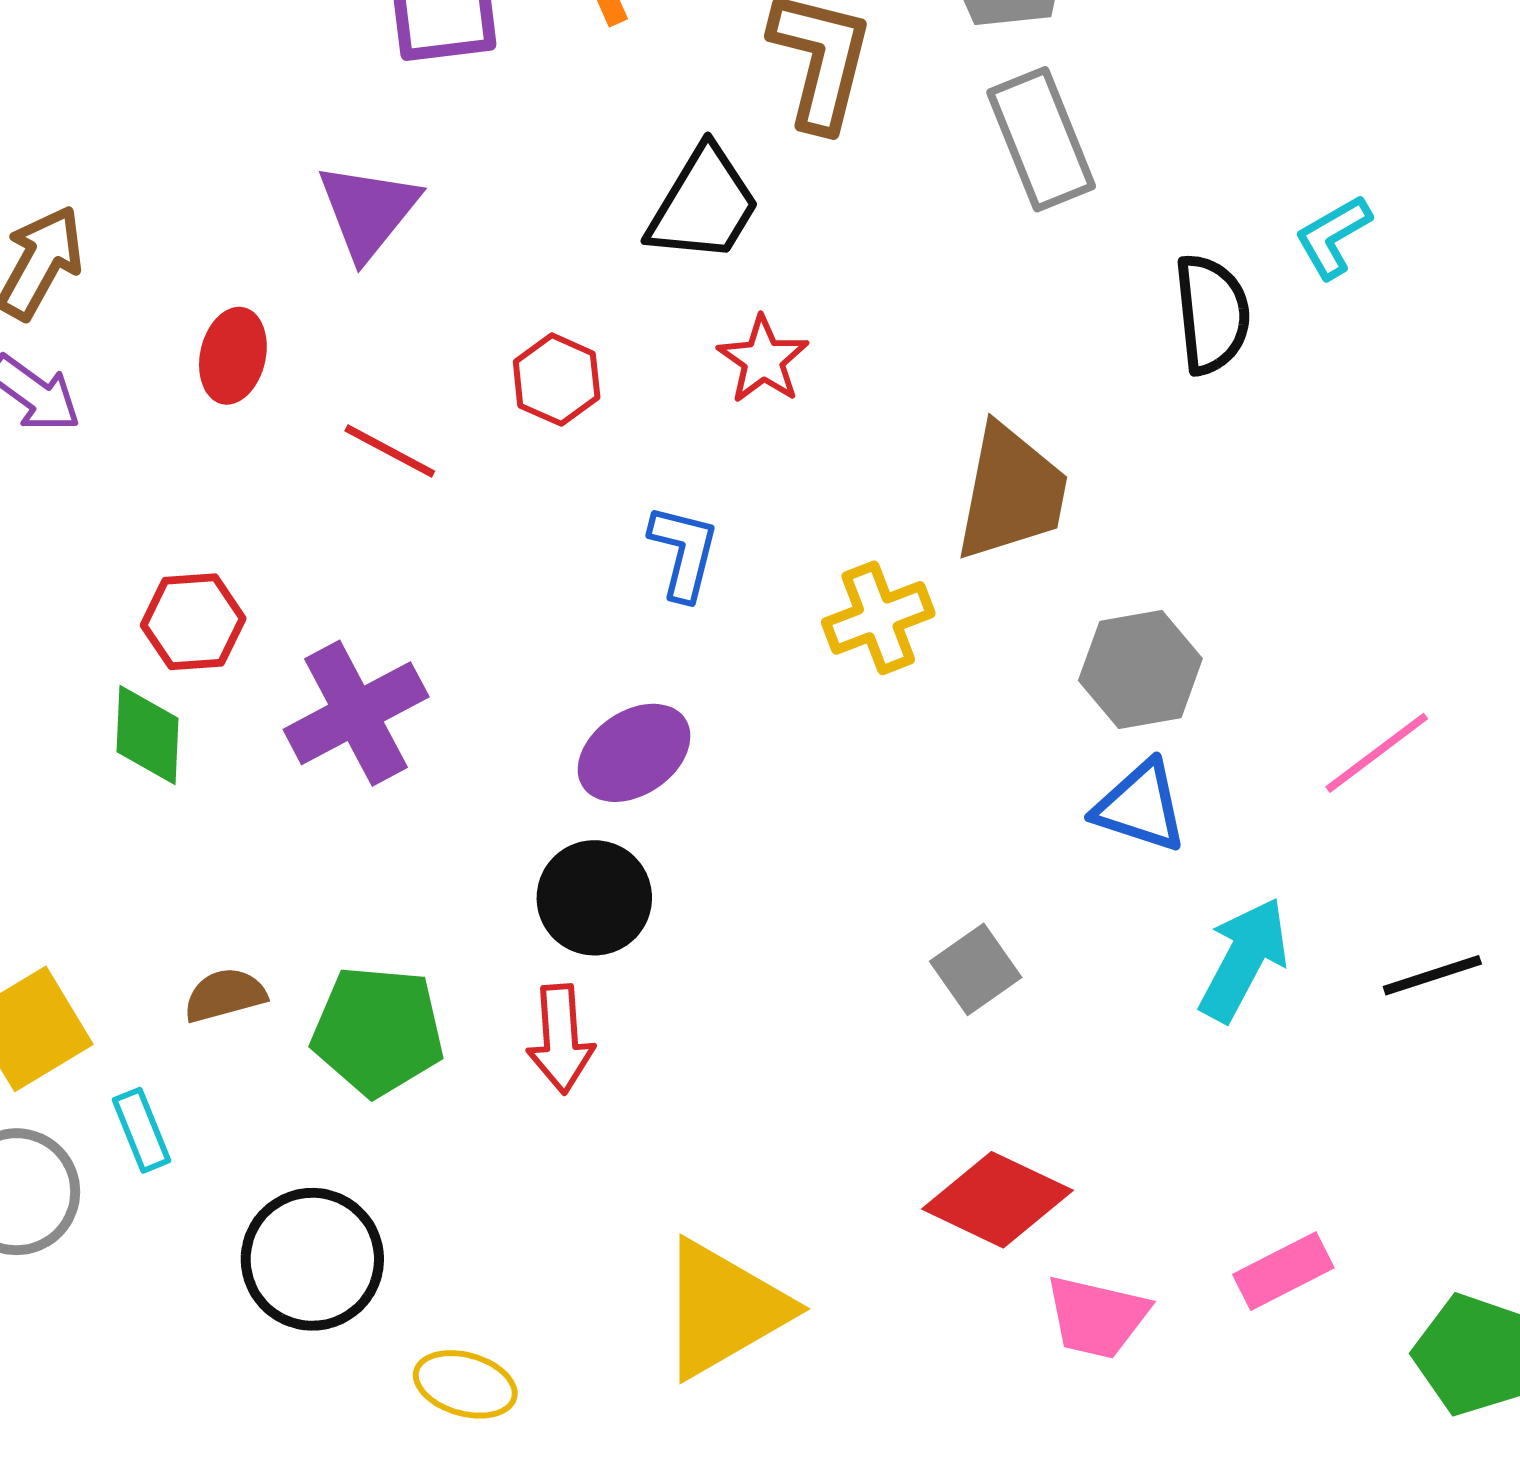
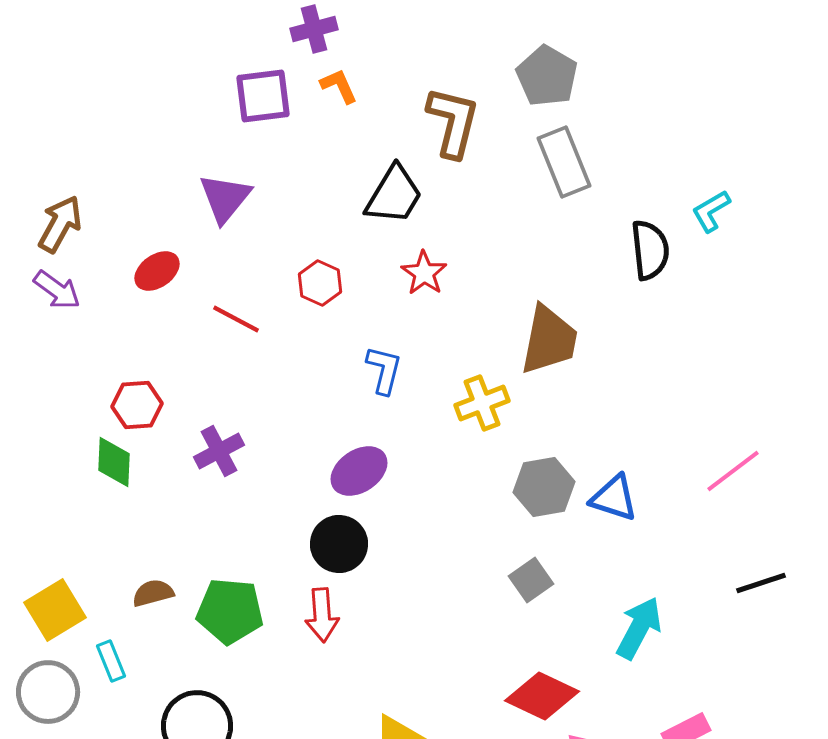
red ellipse: (233, 356) -> (157, 271), turned 42
gray hexagon: (1140, 669) -> (544, 487), moved
purple cross: (356, 713) -> (219, 451), size x0.7
cyan arrow: (1244, 959) -> (639, 628), moved

